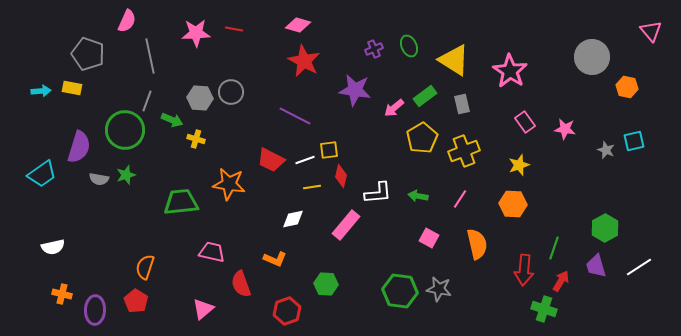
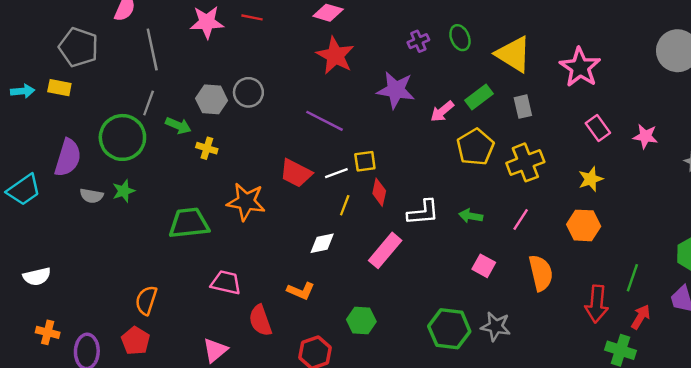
yellow line: (312, 187) -> (345, 205), turned -60

